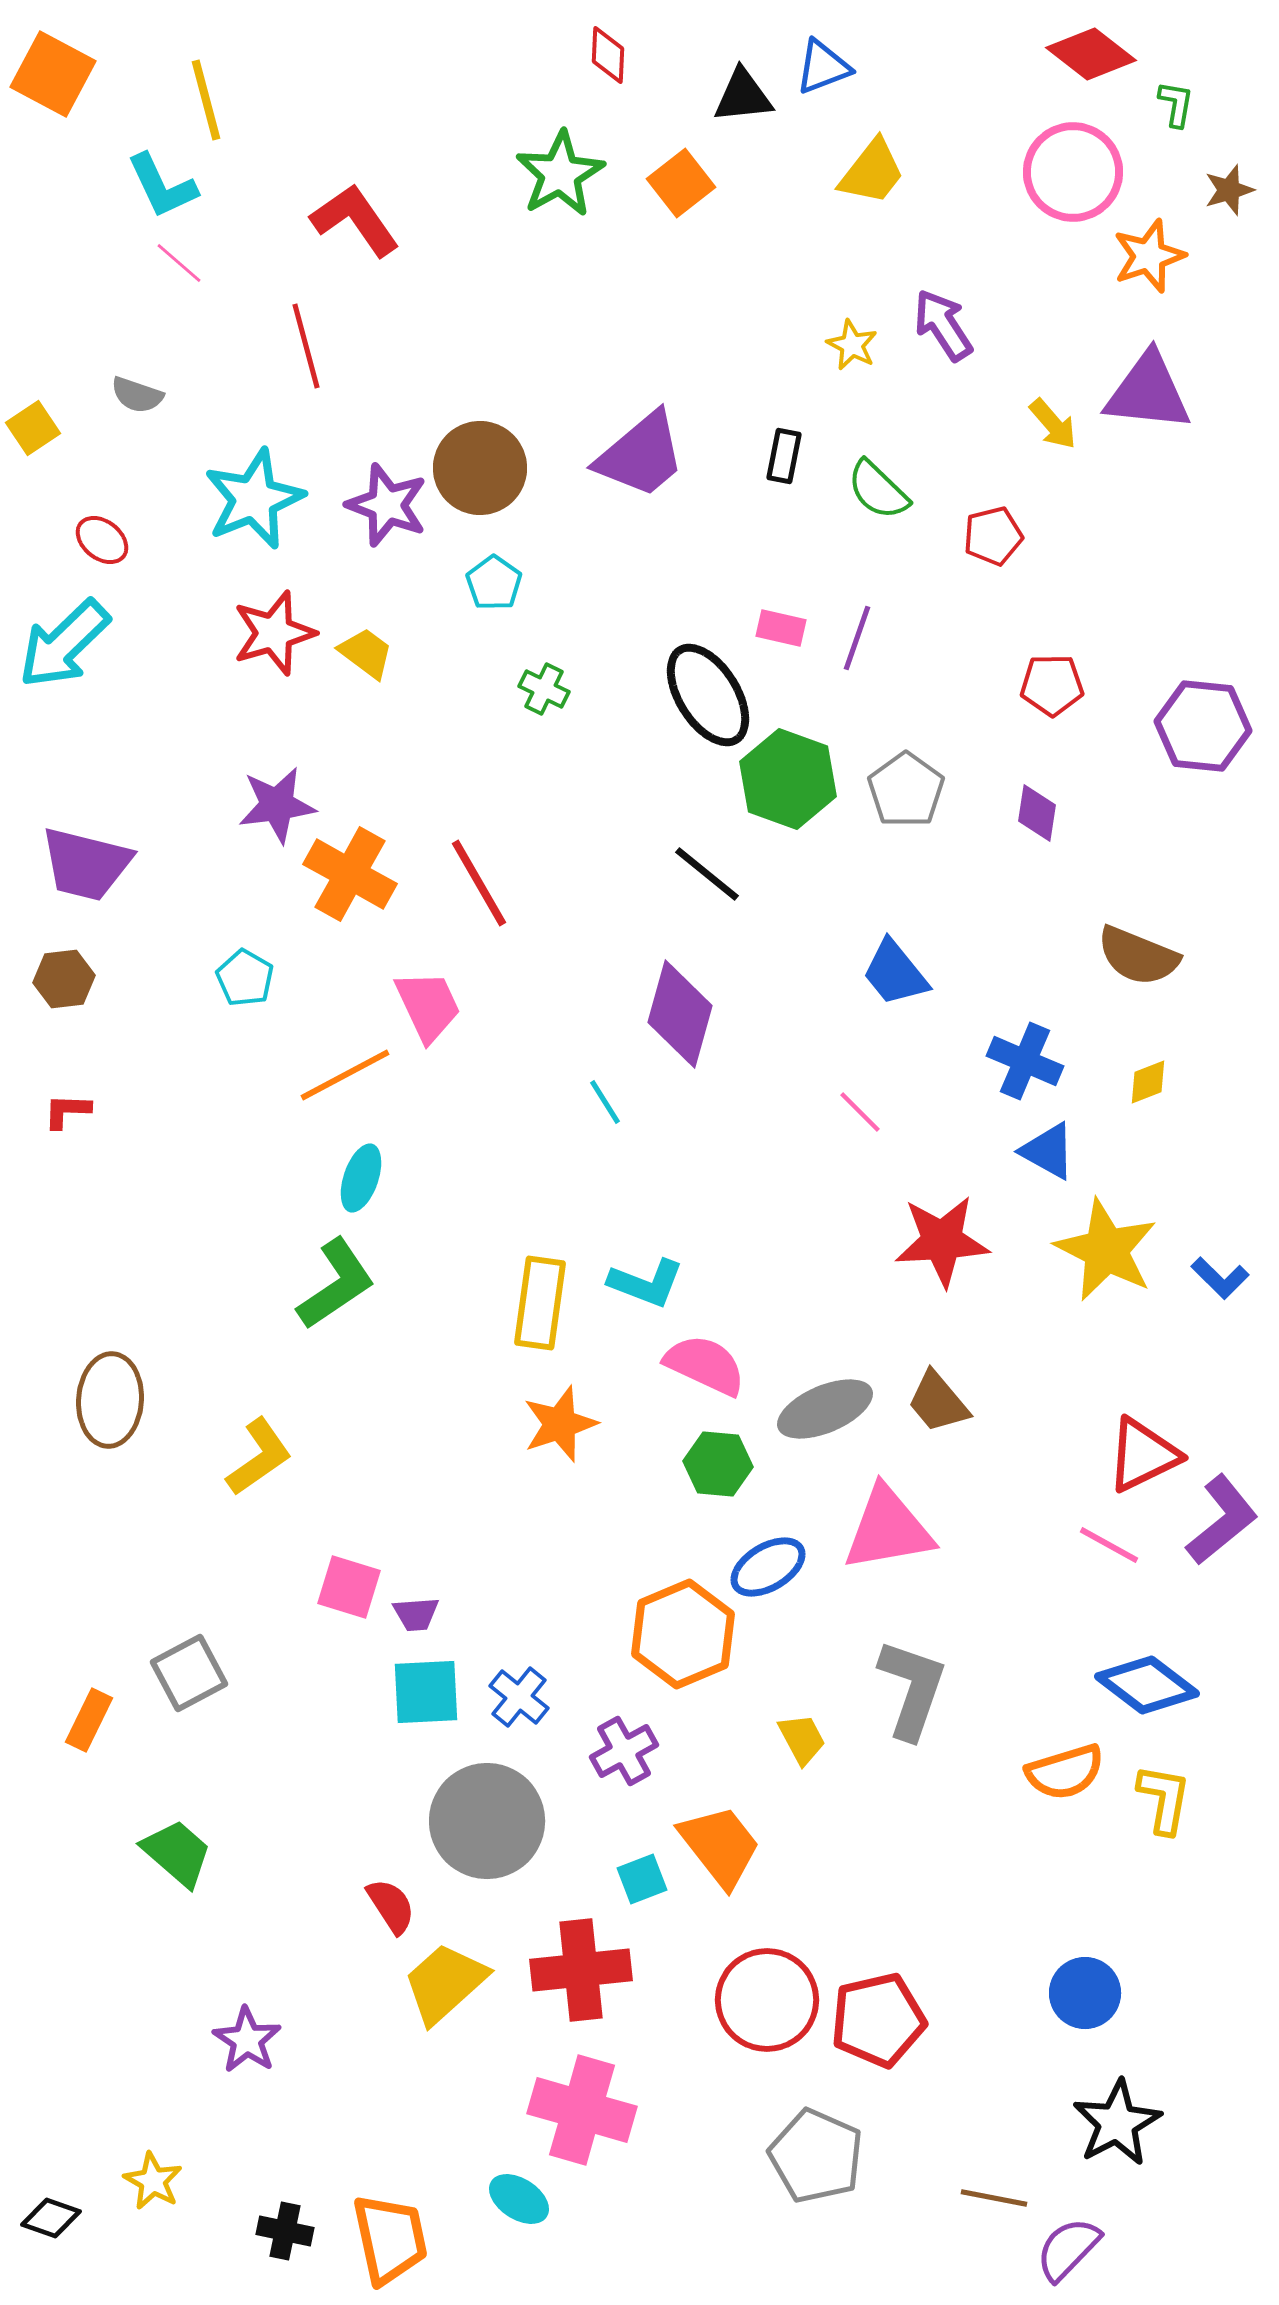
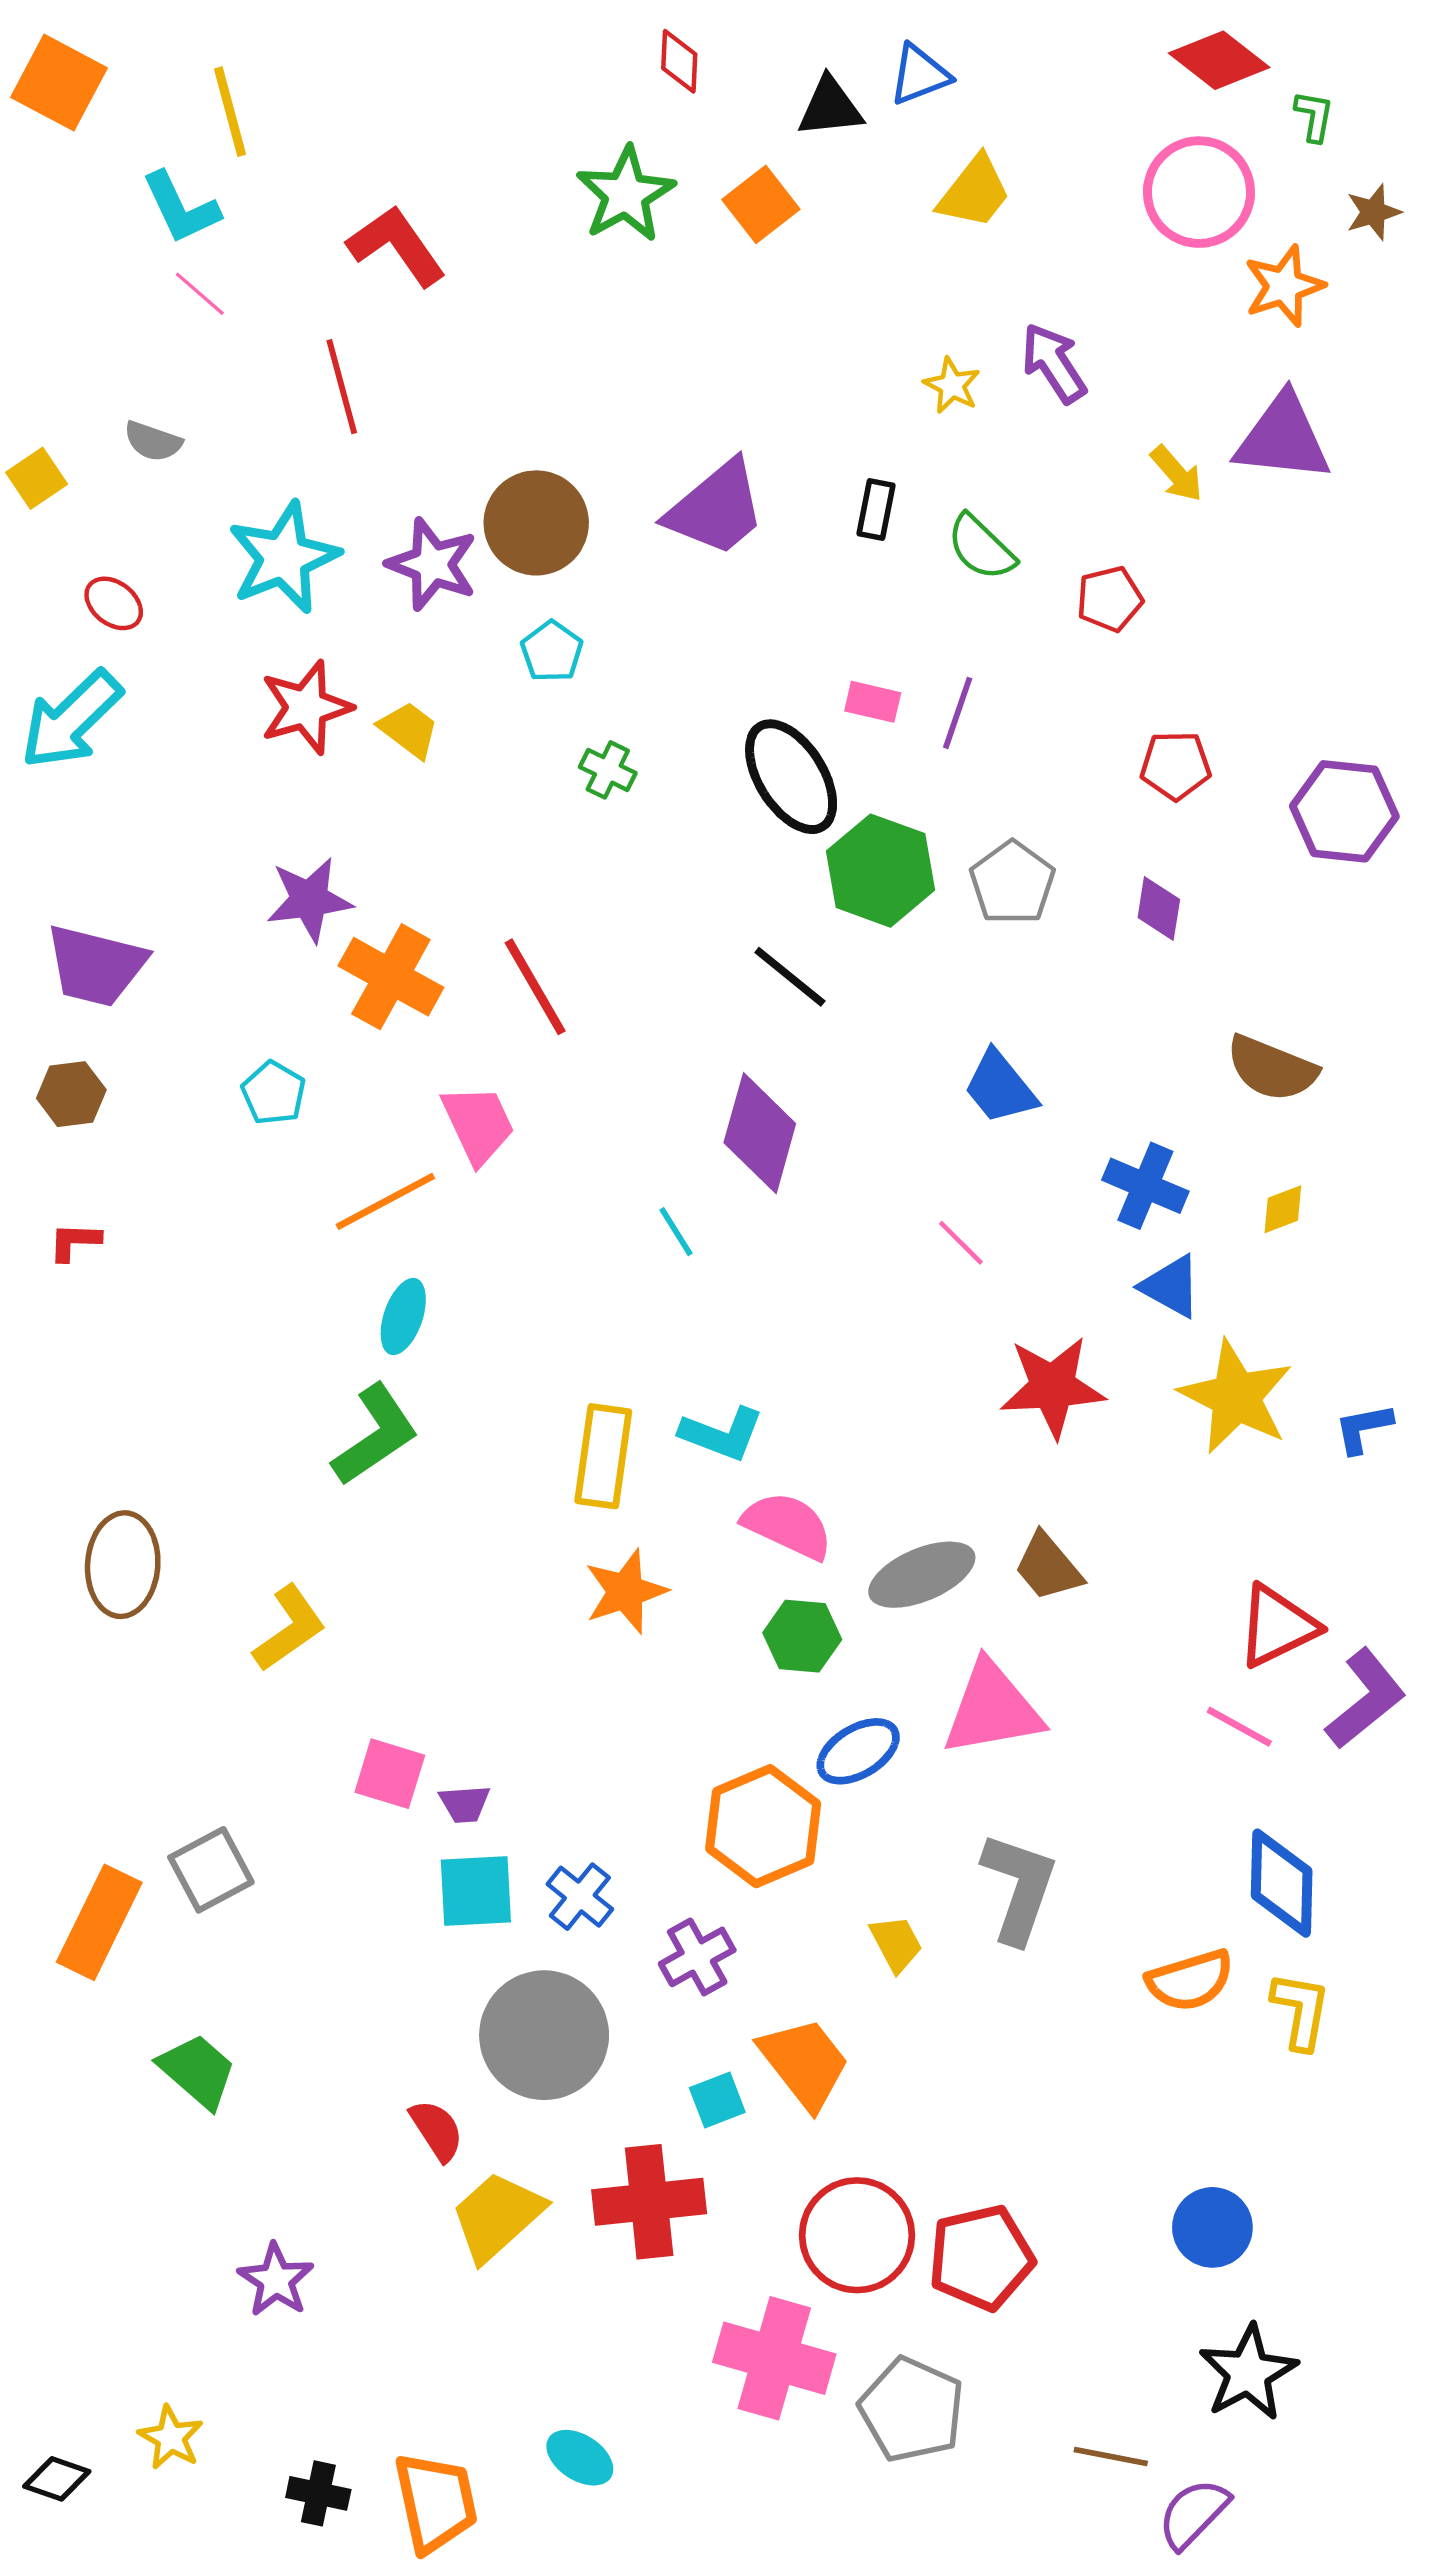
blue L-shape: (1220, 1278) -> (1363, 1428), turned 124
blue diamond: (1147, 1685) -> (1282, 1883), turned 54
orange rectangle: (89, 1720) -> (99, 1922), size x1.6
pink cross: (582, 2110) -> (774, 2358), moved

